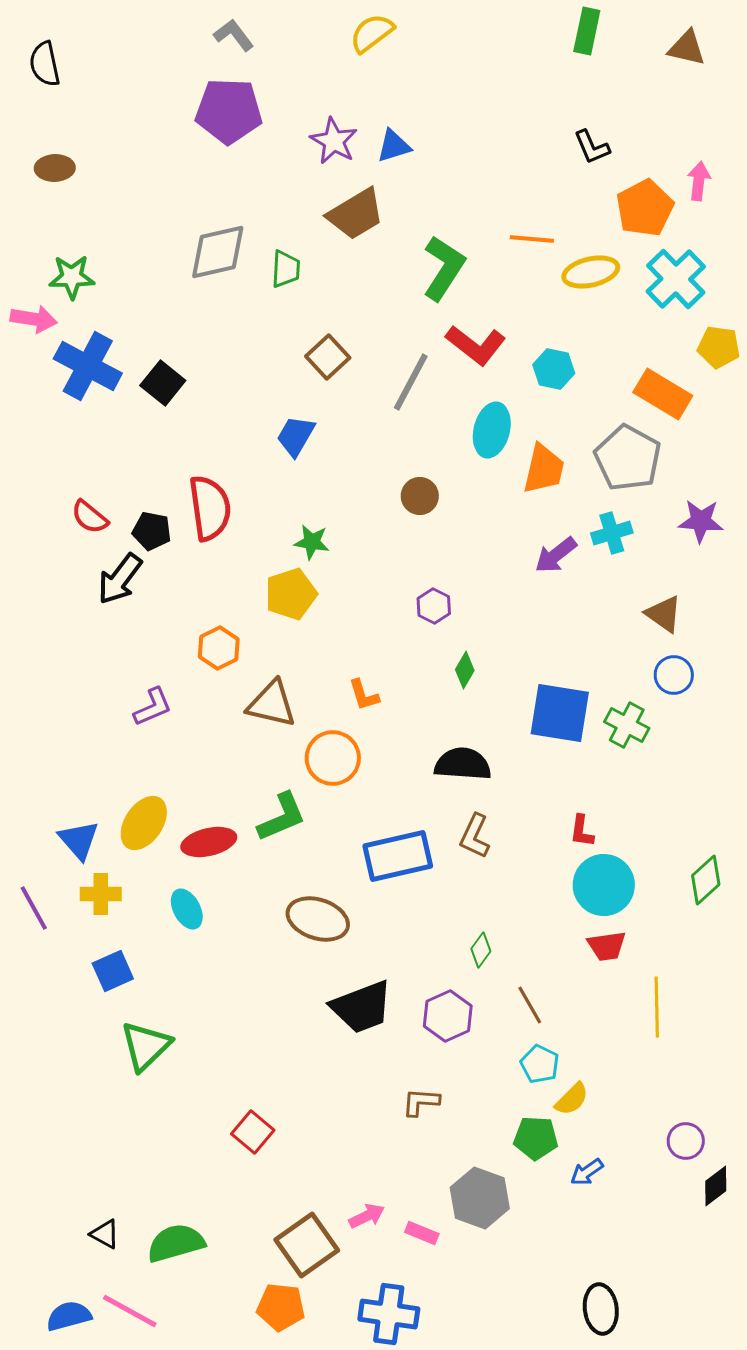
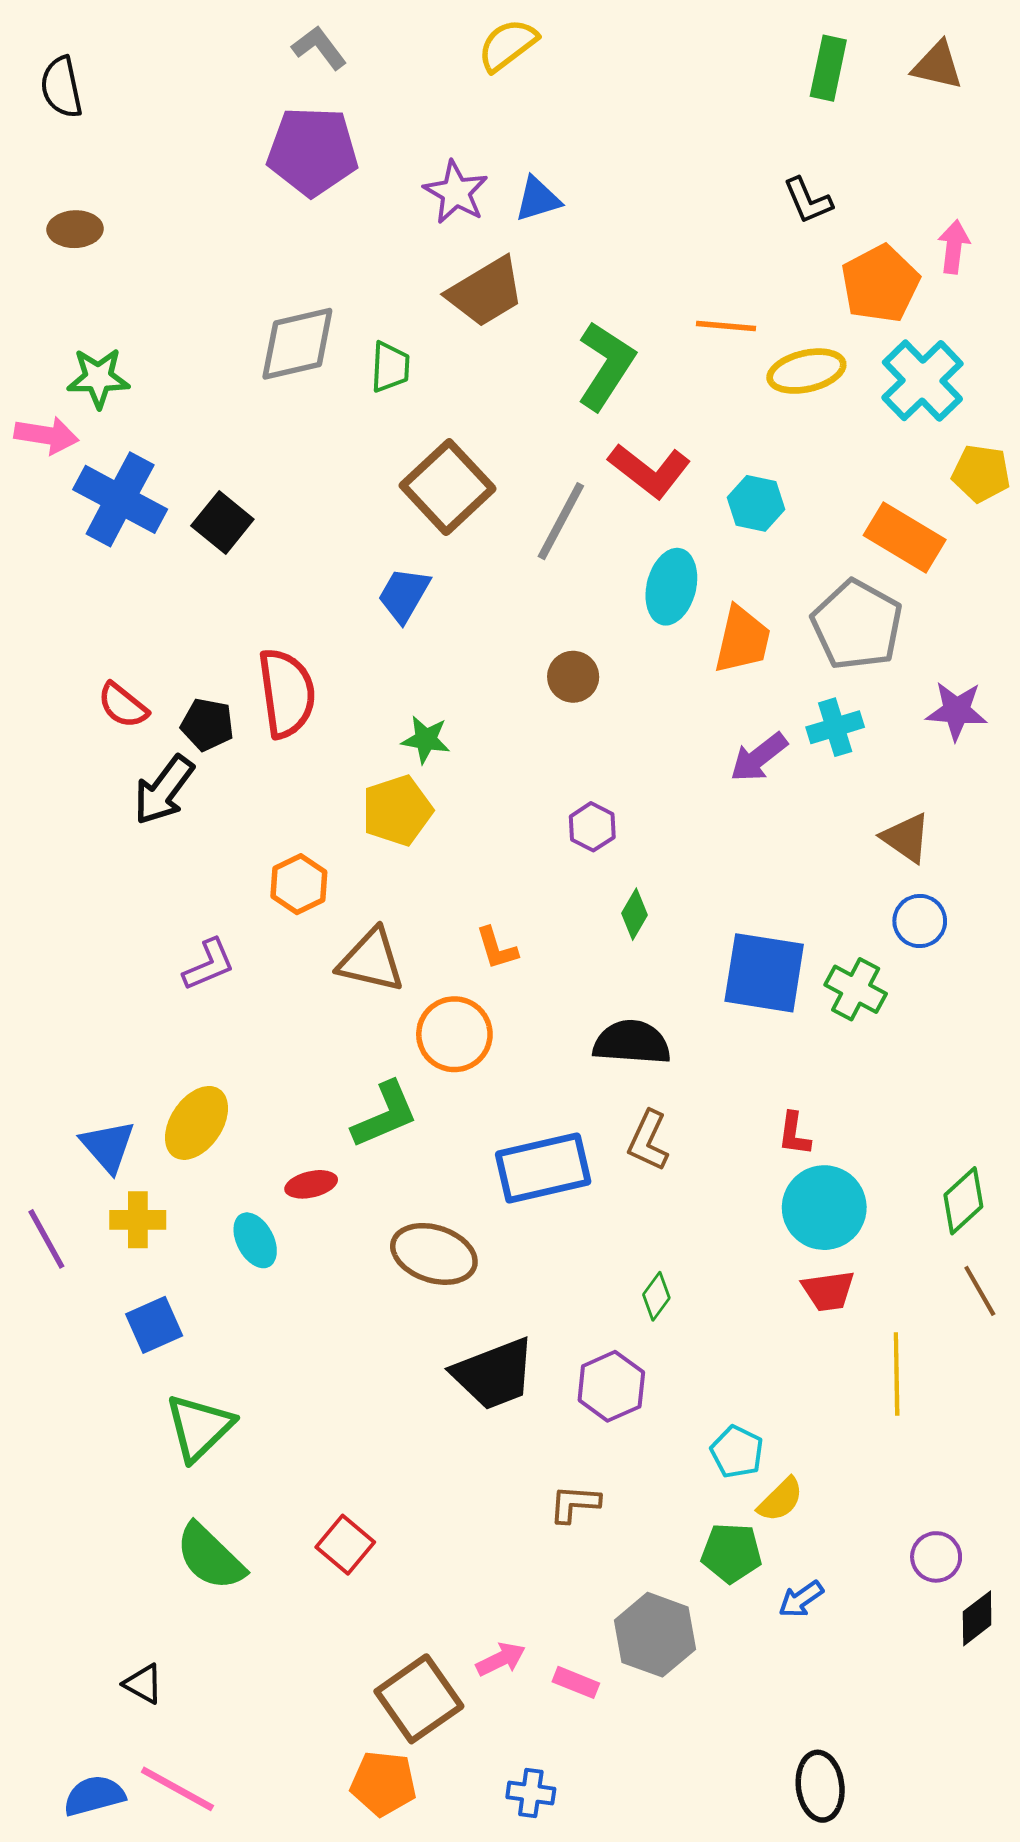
green rectangle: (587, 31) -> (828, 68), moved
brown square: (328, 357) -> (448, 487), size x1.5
red ellipse: (209, 842) -> (311, 1184), moved, size x0.7
brown line: (530, 1005) -> (980, 1291), moved
green semicircle: (176, 1243) -> (210, 1557), moved, turned -120
blue cross: (389, 1314) -> (531, 1793), size x0.6

